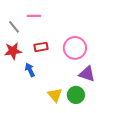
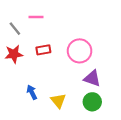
blue arrow: (30, 70) -> (32, 92), moved
green circle: (76, 95) -> (92, 102), moved

